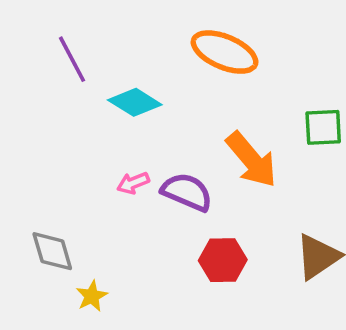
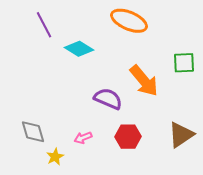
pink arrow: (133, 183) -> (83, 138), moved

